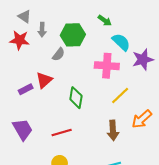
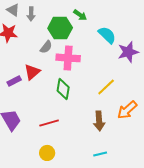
green arrow: (105, 21) -> (80, 15), moved
gray arrow: (42, 30) -> (31, 14), moved
pink cross: (107, 66) -> (68, 58), moved

